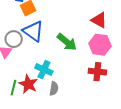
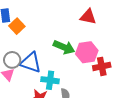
blue triangle: (33, 31) -> (31, 63), moved
pink hexagon: (100, 45) -> (87, 52), moved

